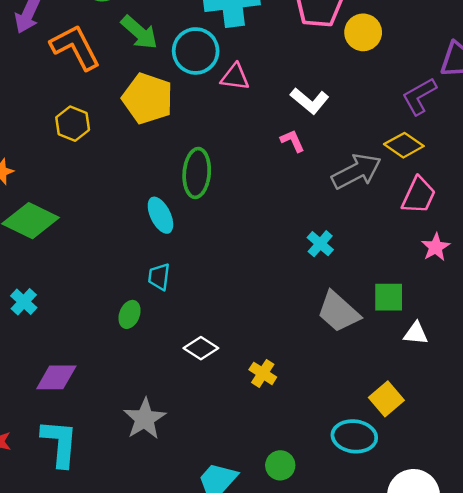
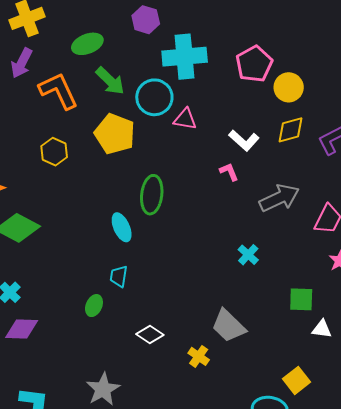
yellow diamond: (404, 145) -> (291, 130), moved, turned -52
gray trapezoid: (338, 312) -> (229, 326), moved
purple diamond: (56, 377) -> (22, 329), moved

